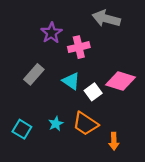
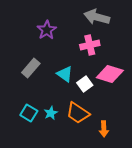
pink cross: (79, 47) -> (90, 45), moved
cyan square: (22, 129) -> (29, 113), moved

